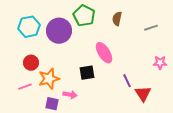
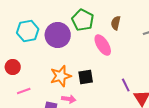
pink ellipse: (104, 53) -> (103, 45), moved
red circle: (31, 63) -> (13, 67), moved
orange star: (49, 79) -> (61, 76), moved

